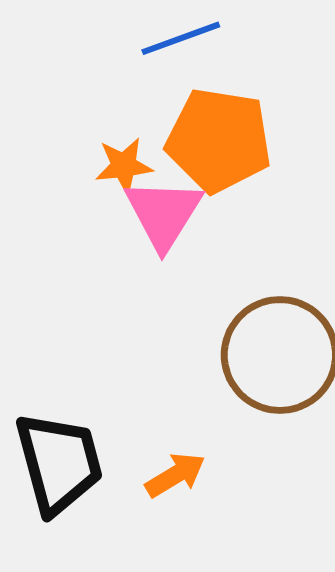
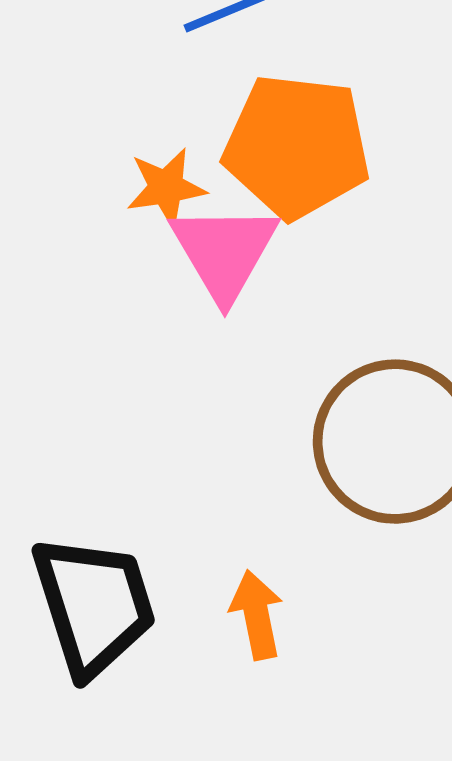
orange arrow: (175, 475) -> (257, 615), turned -68

